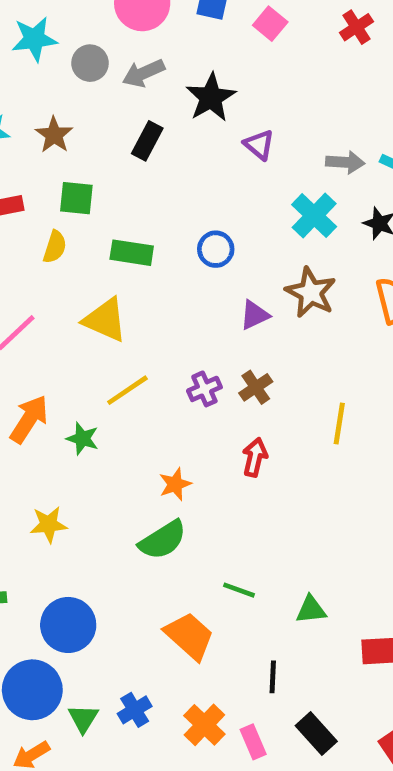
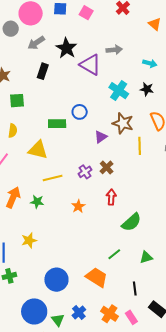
gray circle: (90, 63) -> (11, 29), moved
purple triangle: (259, 145) -> (90, 65), size x1.6
gray arrow: (345, 162) -> (114, 50), moved
yellow semicircle: (55, 247) -> (13, 131), moved
green rectangle: (132, 253) -> (57, 124), moved
yellow line: (127, 390) -> (53, 178), turned 30
yellow line: (339, 423) -> (140, 146), moved
orange star: (175, 484) -> (78, 206), moved
green semicircle: (163, 540) -> (131, 222), moved
green line: (239, 590) -> (114, 254), turned -48
blue circle: (68, 625) -> (56, 280), moved

